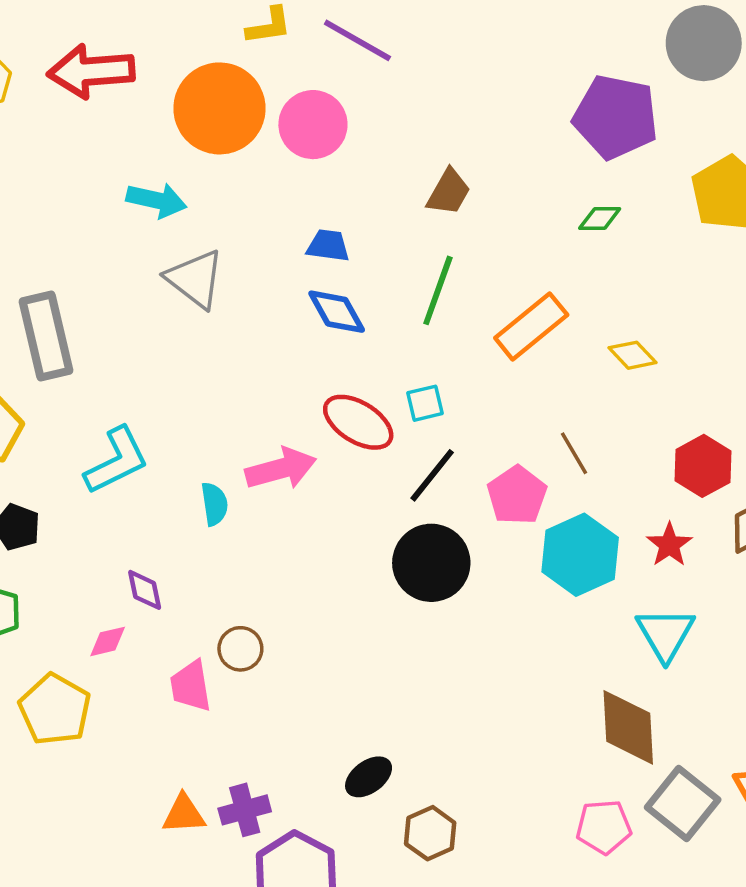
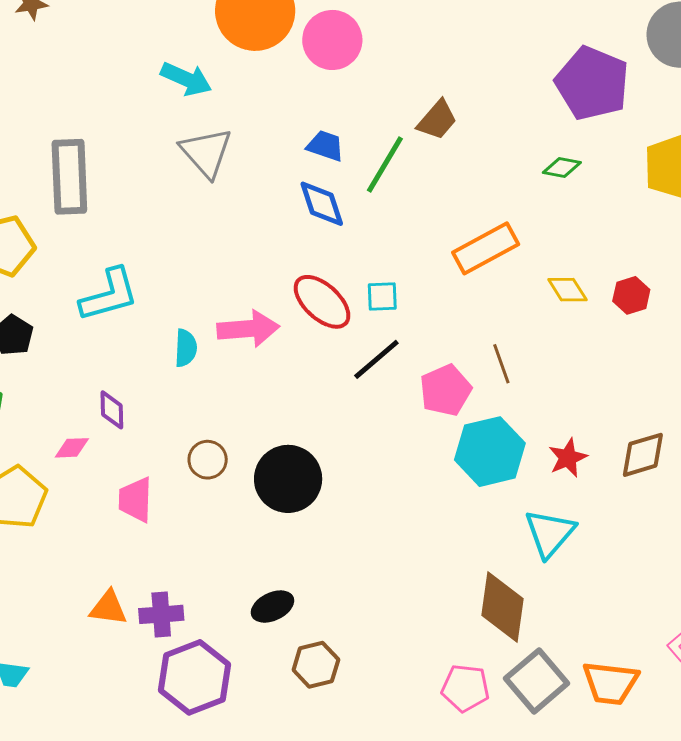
green line: (438, 290) -> (385, 164), moved
red hexagon: (703, 466) -> (631, 295), moved, size x0.7
black circle: (431, 563) -> (288, 479), moved
brown circle: (240, 649) -> (208, 460), moved

